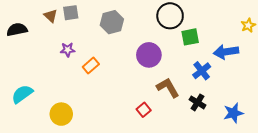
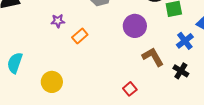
cyan semicircle: (22, 94) -> (15, 63), turned -35
red square: (144, 110) -> (130, 89), moved

